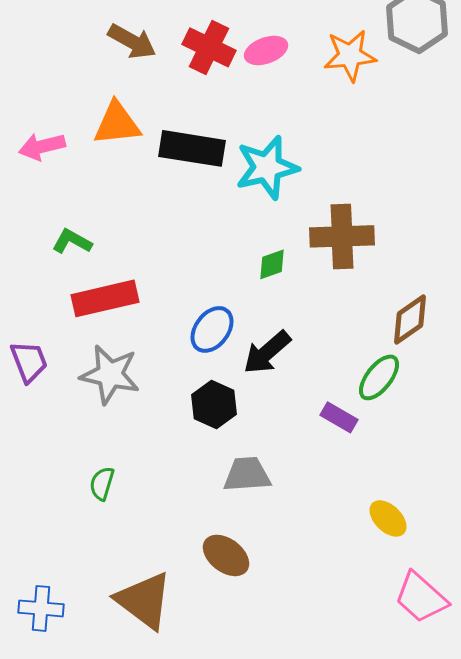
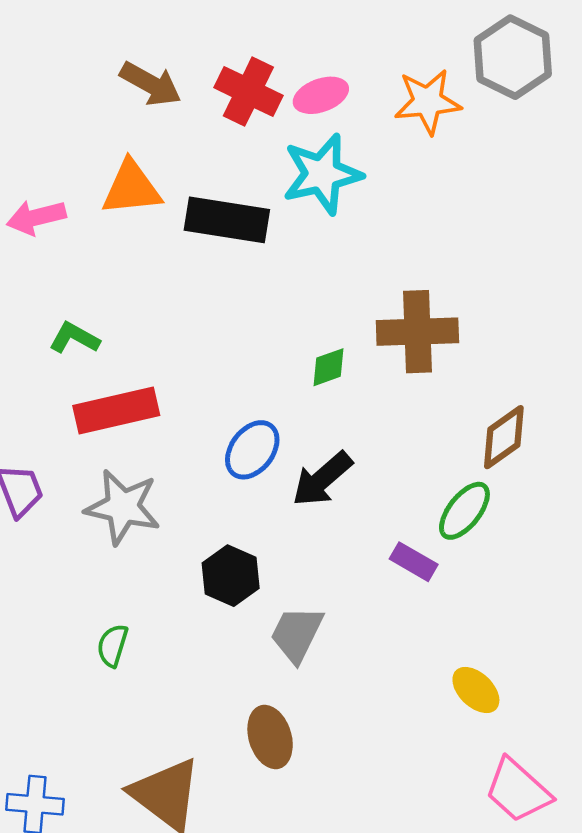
cyan star: (267, 167) -> (322, 174), moved
black hexagon: (214, 404) -> (231, 576), moved
gray trapezoid: (247, 474) -> (297, 634), turned -60
brown ellipse: (226, 555) -> (270, 737), turned 36

